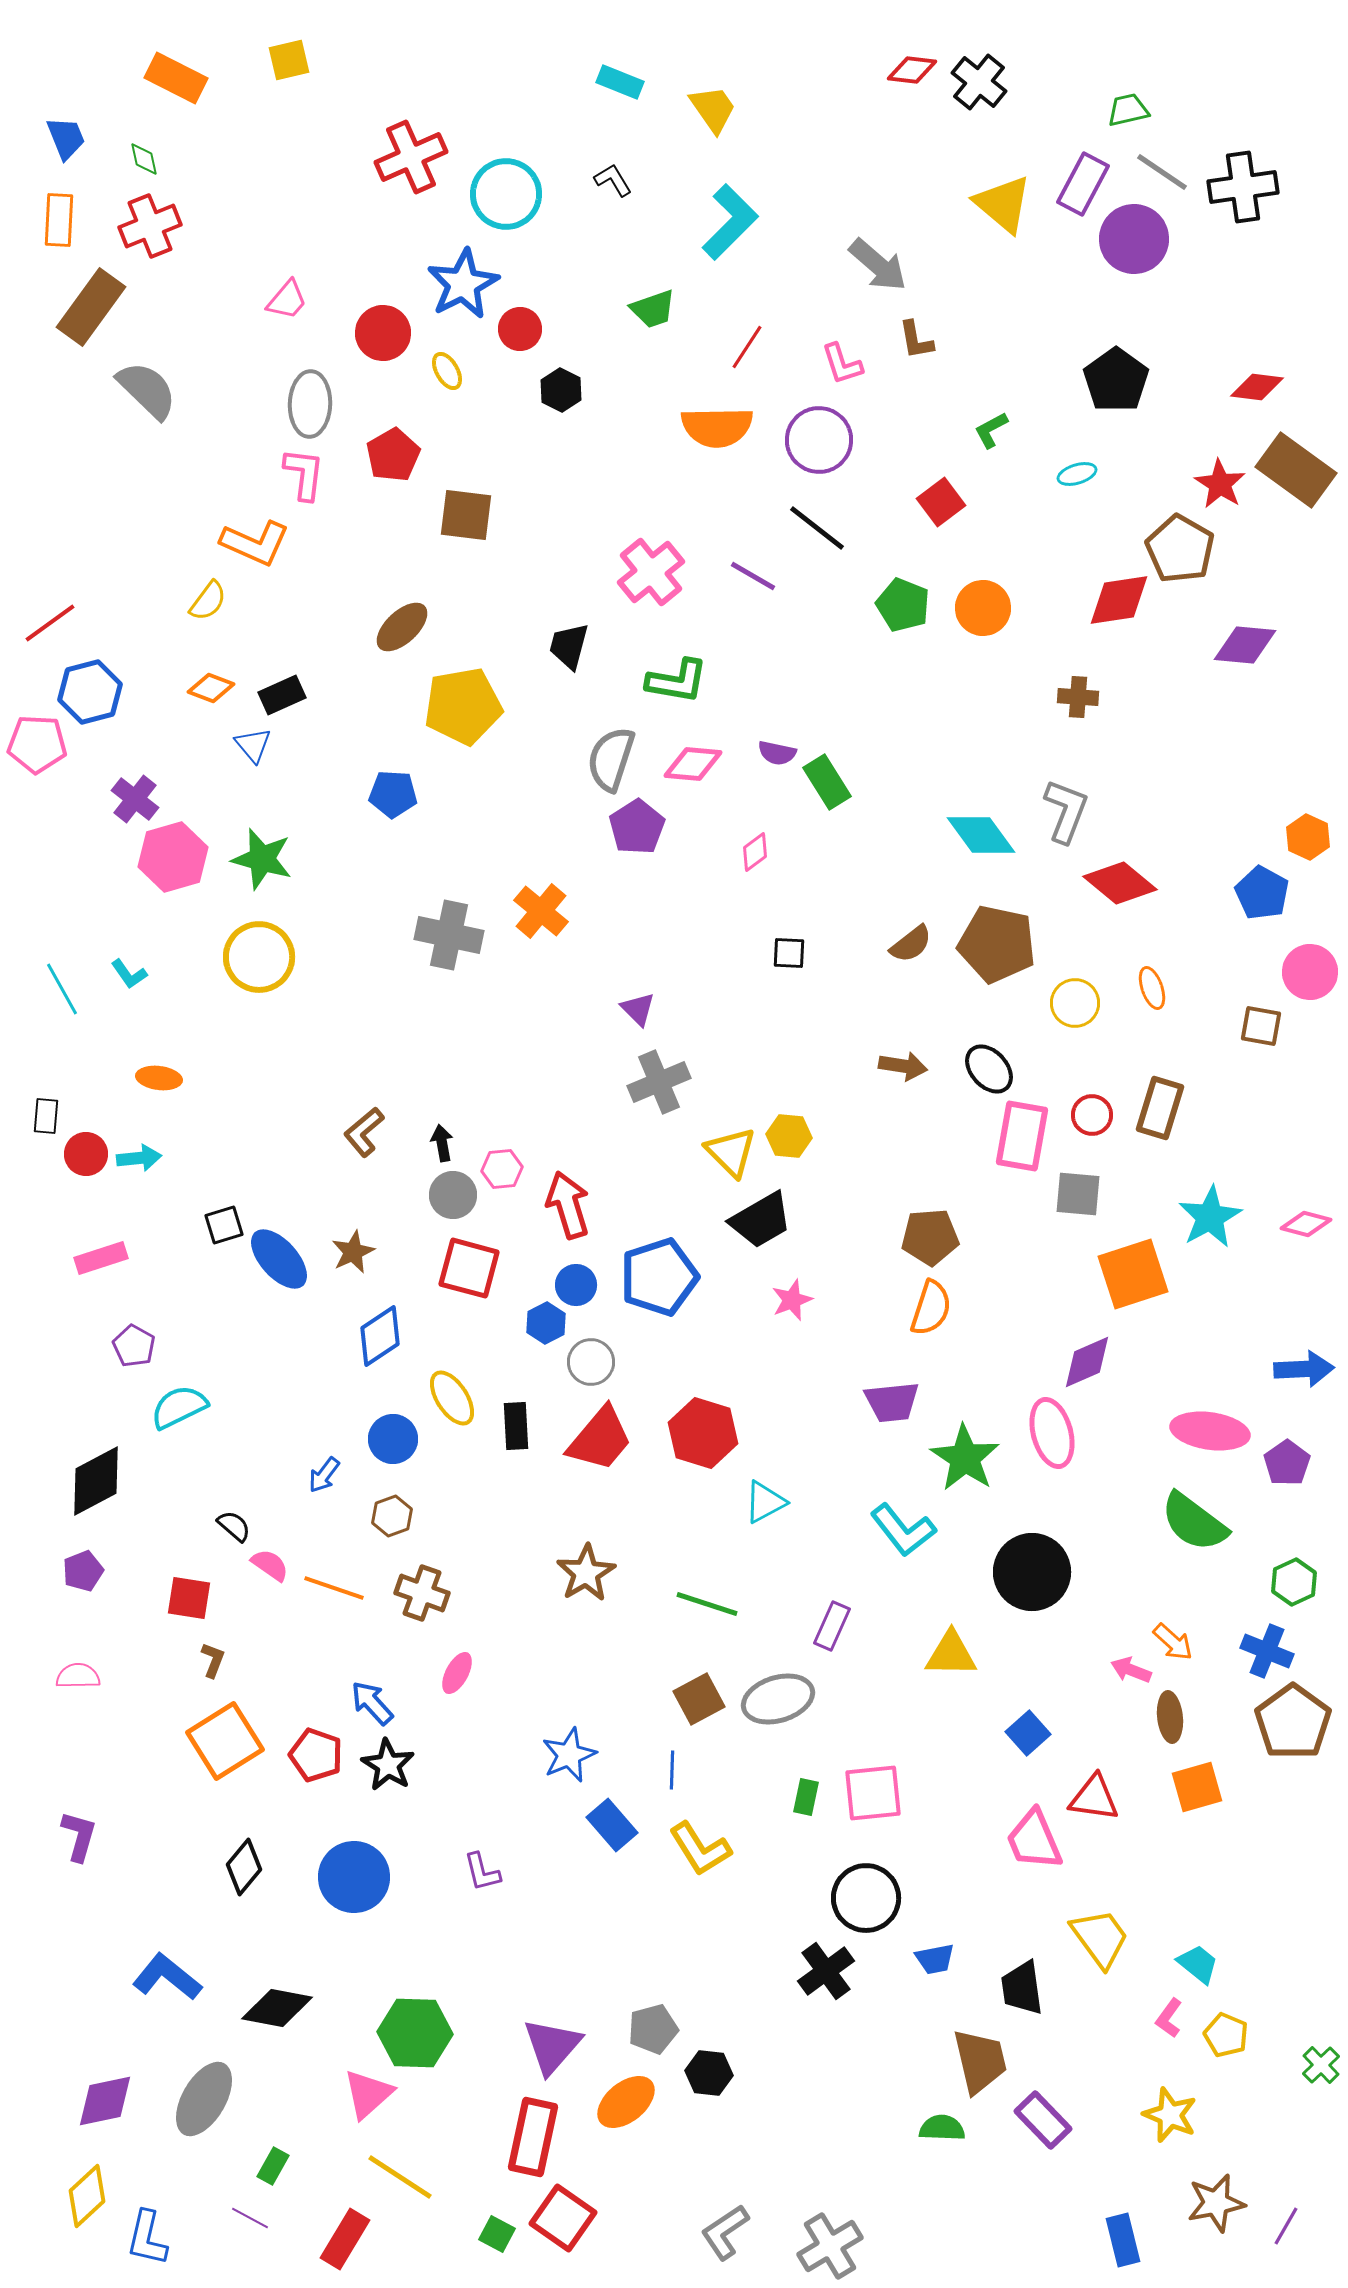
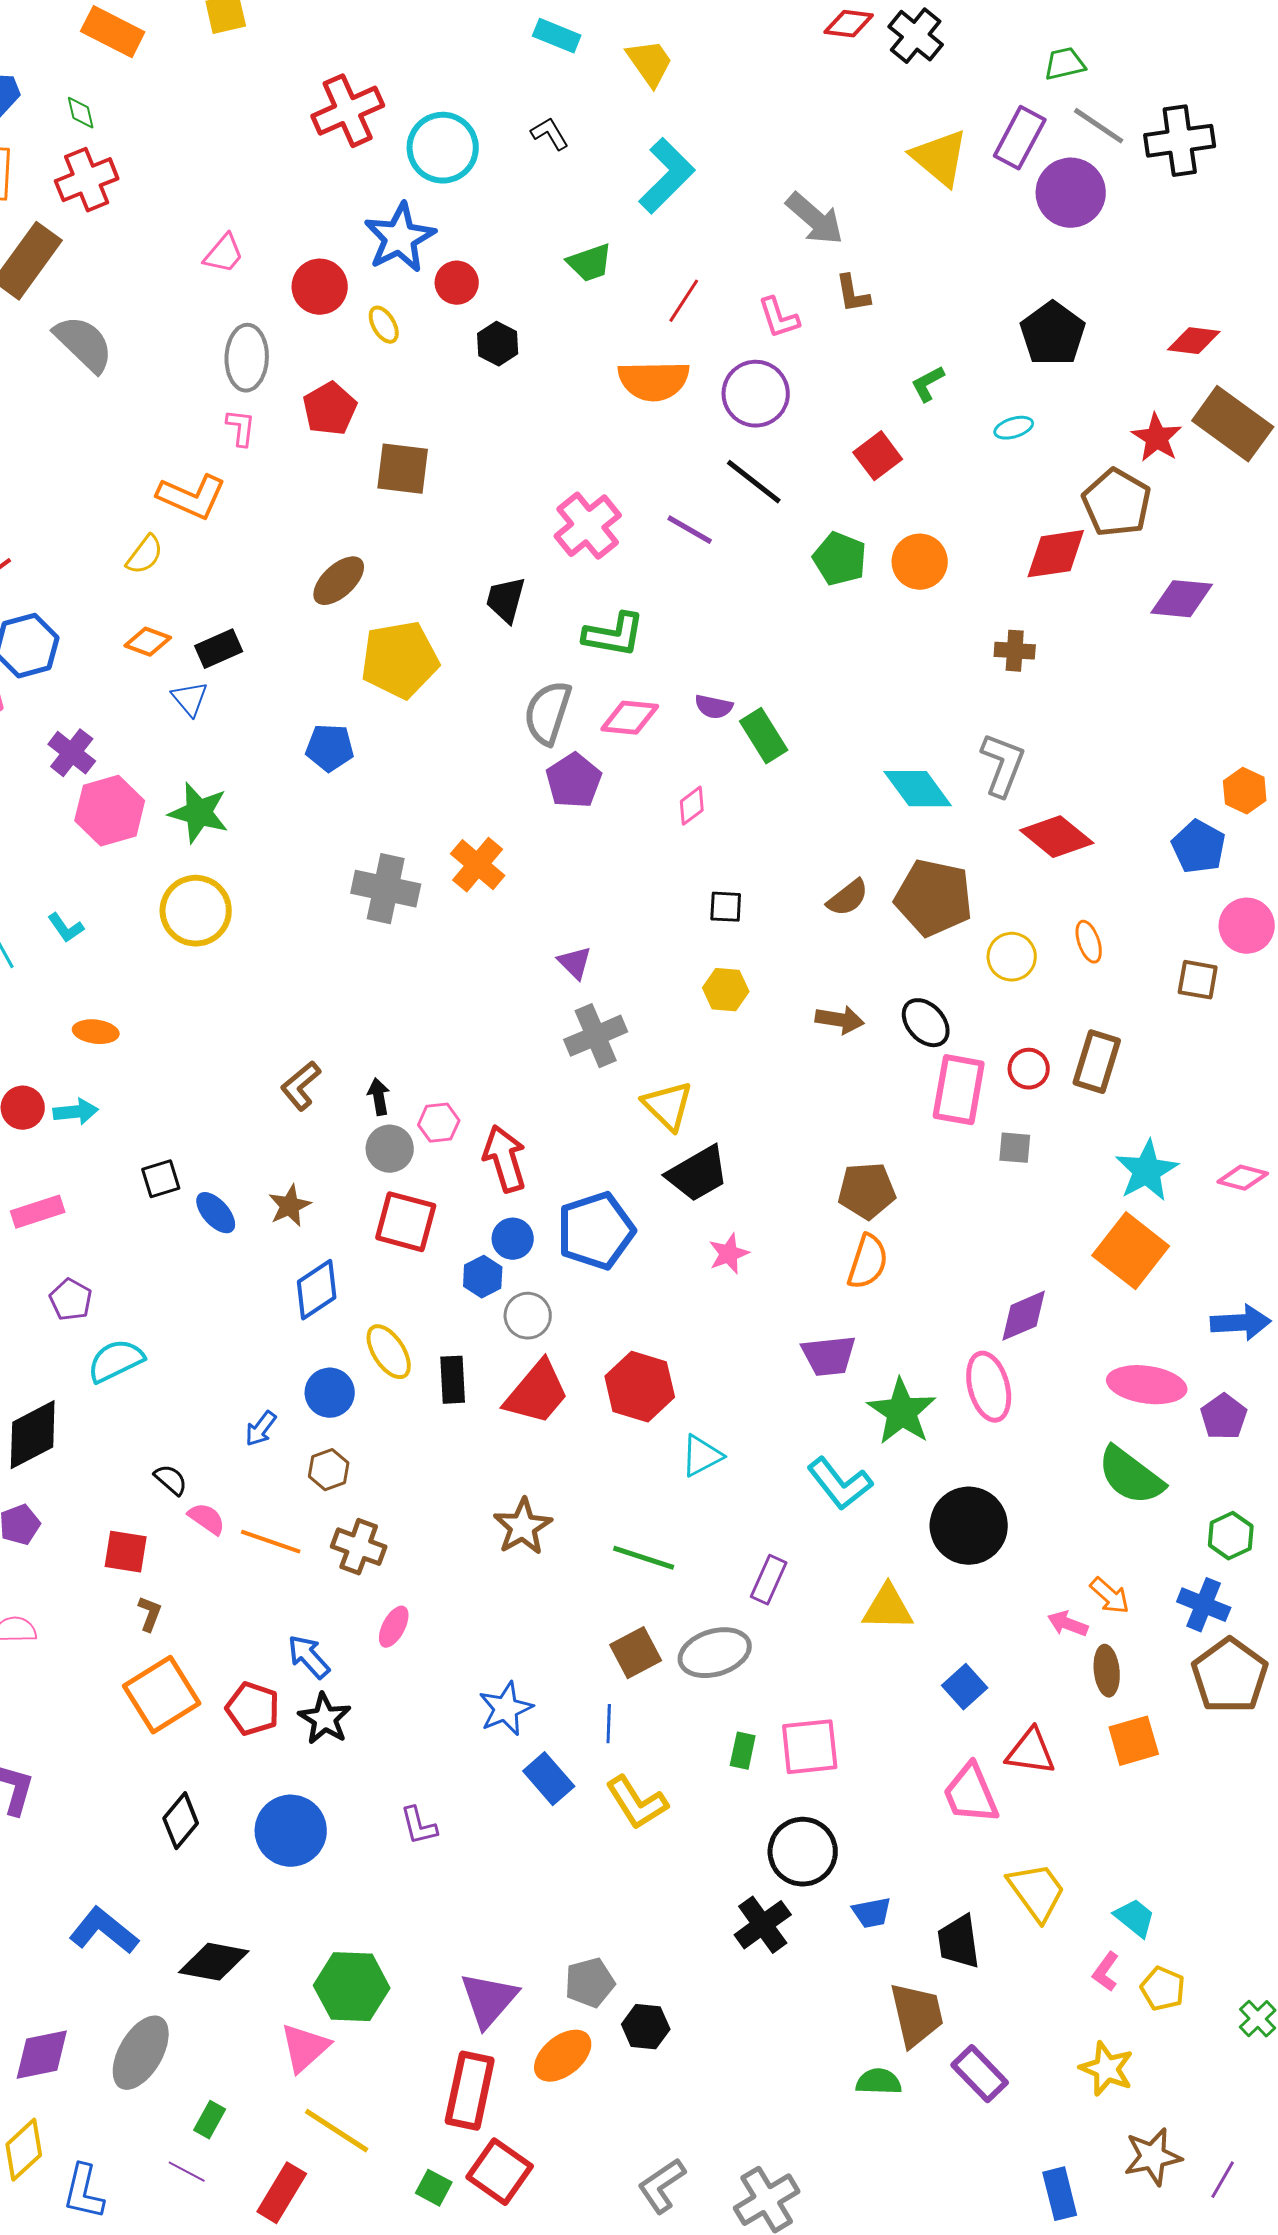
pink L-shape: (304, 474) -> (241, 428), size x0.7
yellow hexagon: (789, 1136) -> (726, 990), moved
gray square: (1078, 1194) -> (1015, 1148), size x0.7
blue ellipse: (279, 1259) -> (216, 1213), size x0.7
orange square: (1133, 1274) -> (1131, 1251), moved, turned -34

